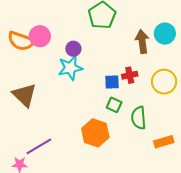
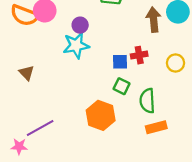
yellow circle: (164, 82) -> (175, 63), size x0.7
brown triangle: (24, 95) -> (26, 73), size x0.6
orange rectangle: (164, 142) -> (156, 127), moved

